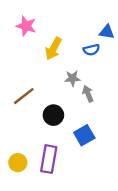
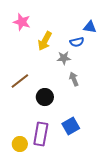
gray star: (72, 78) -> (64, 58), moved
blue square: (84, 135) -> (71, 126), moved
yellow circle: (18, 163) -> (20, 144), moved

